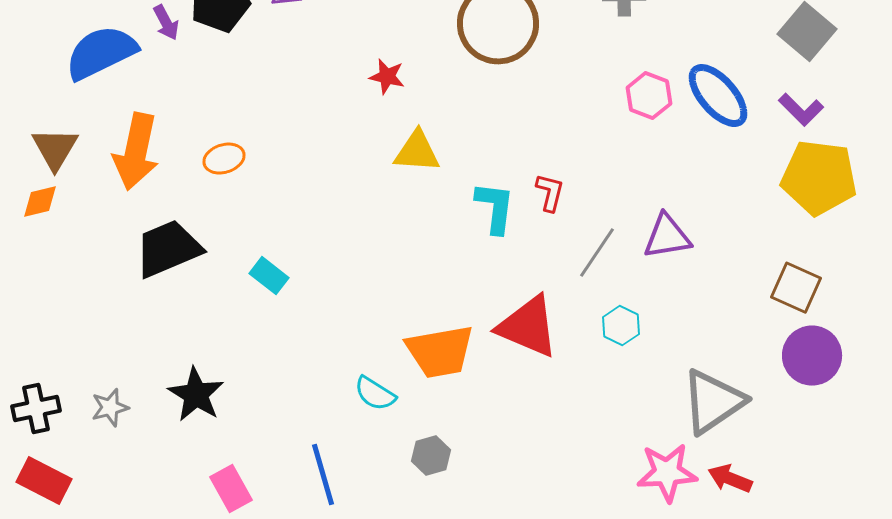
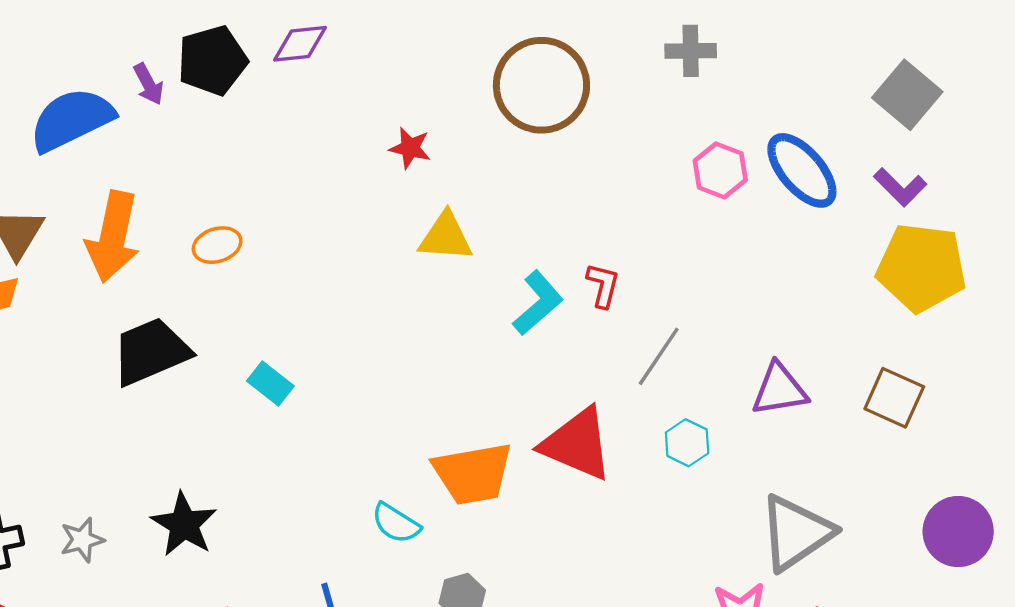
cyan L-shape: (495, 208) -> (538, 303), turned 42
purple triangle: (667, 237) -> (779, 389), moved
purple circle: (812, 356) -> (958, 532), moved

